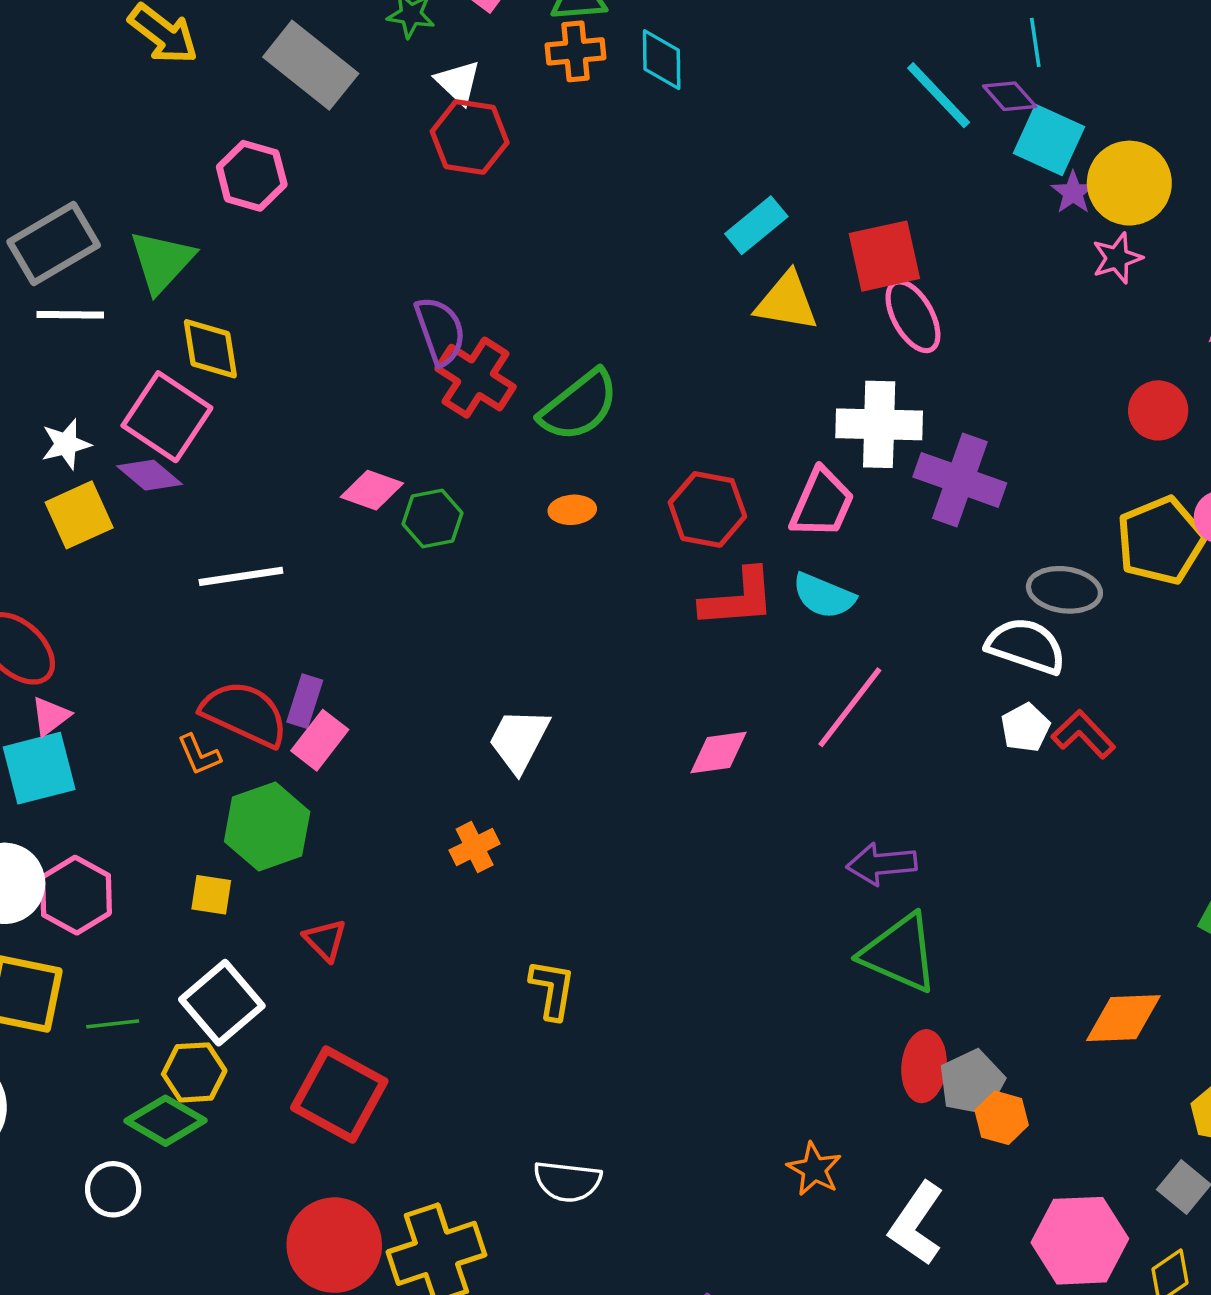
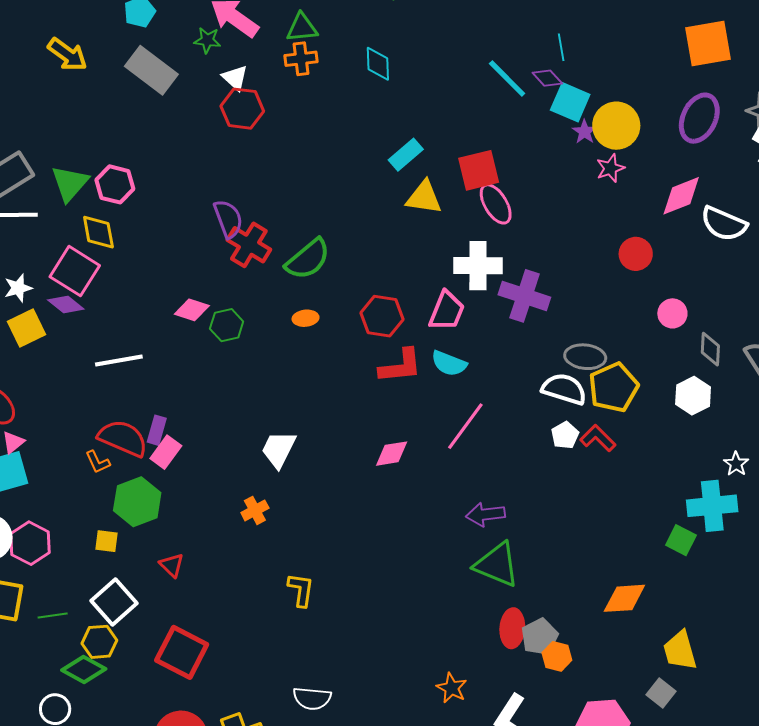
cyan diamond: (662, 60) -> (378, 64), moved
pink hexagon: (252, 176) -> (115, 184), moved
yellow pentagon: (1161, 541) -> (614, 387), moved

